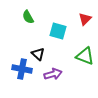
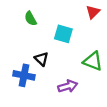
red triangle: (85, 19) -> (93, 12), moved
purple arrow: (53, 74) -> (68, 86), moved

